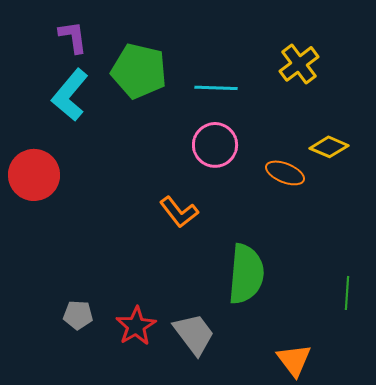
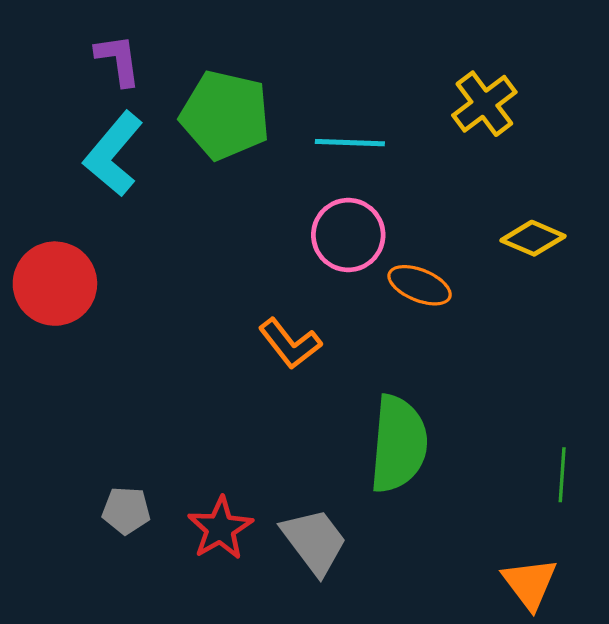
orange ellipse: (285, 173) -> (420, 285), moved
orange triangle: (294, 360) -> (530, 583), moved

